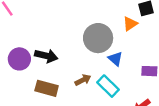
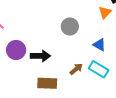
gray circle: (98, 38) -> (70, 26), moved, size x0.7
purple circle: (19, 59) -> (16, 50), moved

